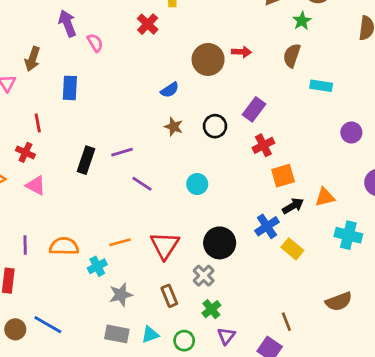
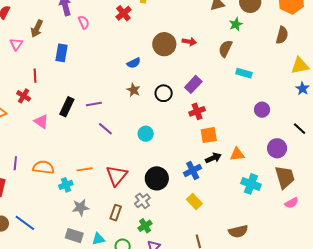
pink triangle: (36, 185) -> (41, 121), moved
yellow rectangle: (292, 249) -> (194, 201), moved
brown rectangle: (169, 296) -> (116, 213), turned 35

